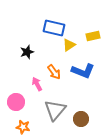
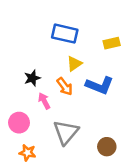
yellow triangle: (69, 45) -> (74, 64), moved
black star: (27, 52) -> (32, 78), moved
brown circle: (81, 119) -> (107, 147), moved

